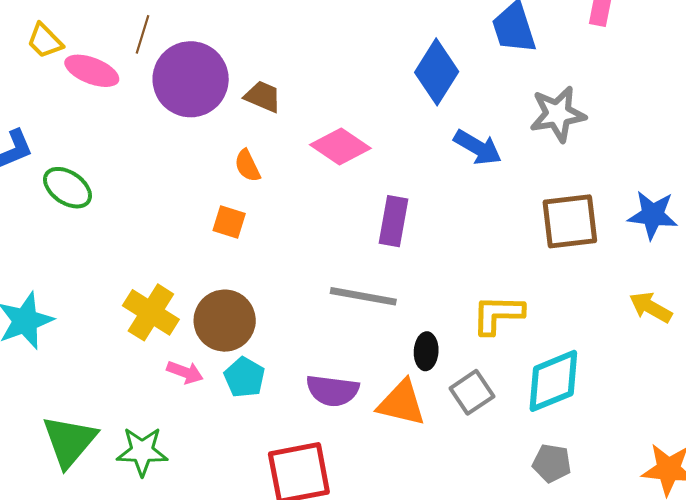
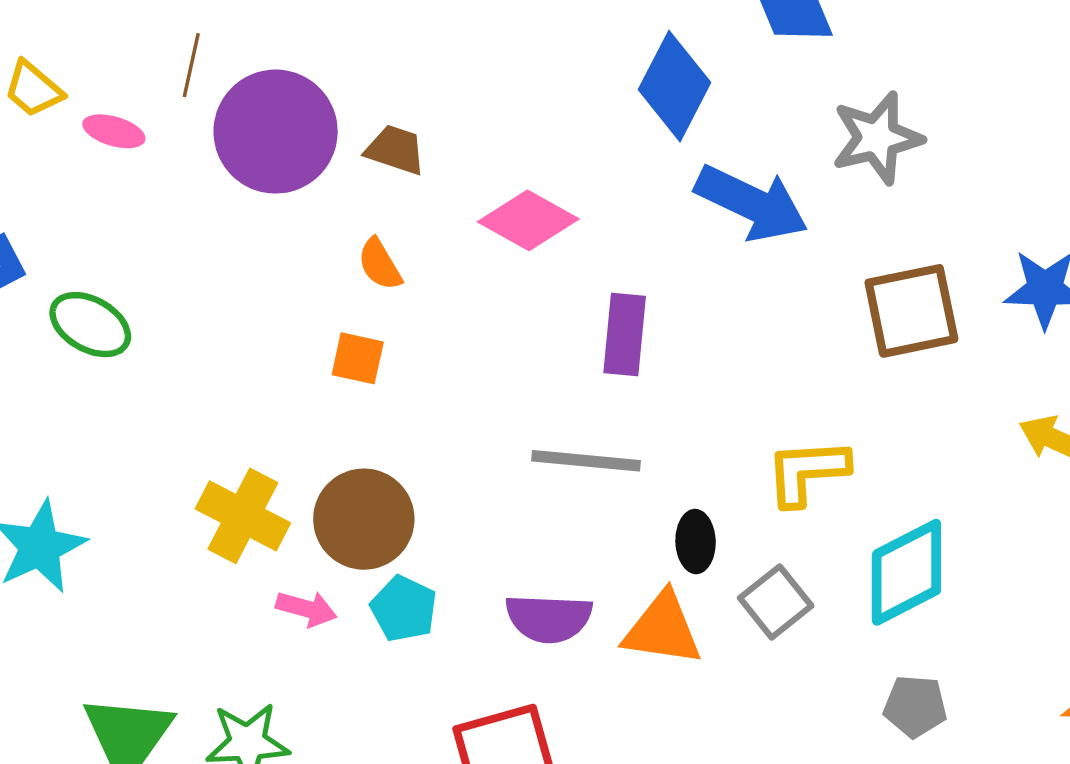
pink ellipse: (92, 71) -> (114, 131), size x0.7
blue arrow: (478, 147) -> (752, 203), size x1.4

